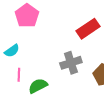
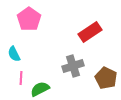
cyan semicircle: (12, 51) -> (14, 54), turned 98

